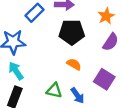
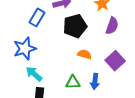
purple square: (104, 79) -> (115, 61), turned 30
blue arrow: (77, 96) -> (95, 81), turned 56

